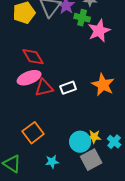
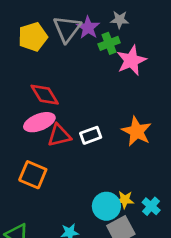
green cross: (82, 18) -> (109, 43), turned -35
orange square: (33, 133) -> (33, 175), moved, turned -30

